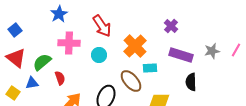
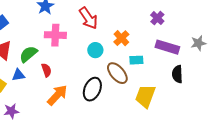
orange cross: (135, 46) -> (121, 38), size x0.7
cyan circle: (99, 55) -> (95, 50), moved

